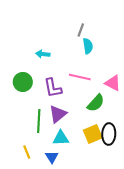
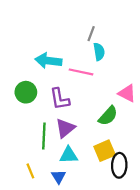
cyan arrow: (43, 54) -> (48, 61), size x1.6
pink line: (80, 77) -> (81, 72), moved
black ellipse: (109, 134) -> (119, 165), moved

